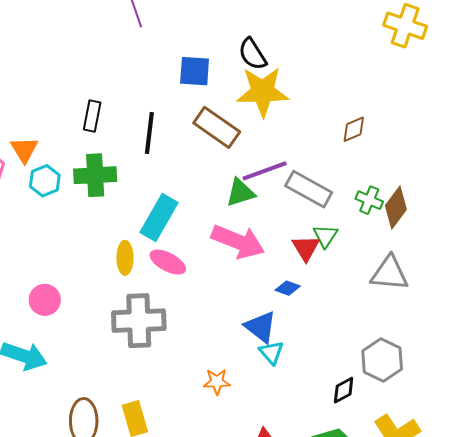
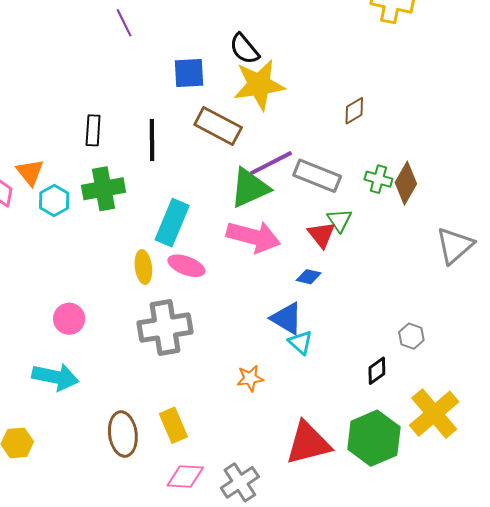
green triangle: (240, 193) -> (250, 188), size x1.4
gray triangle: (390, 273) -> (455, 246), moved, turned -39
gray hexagon: (382, 360) -> (411, 336), size x0.6

